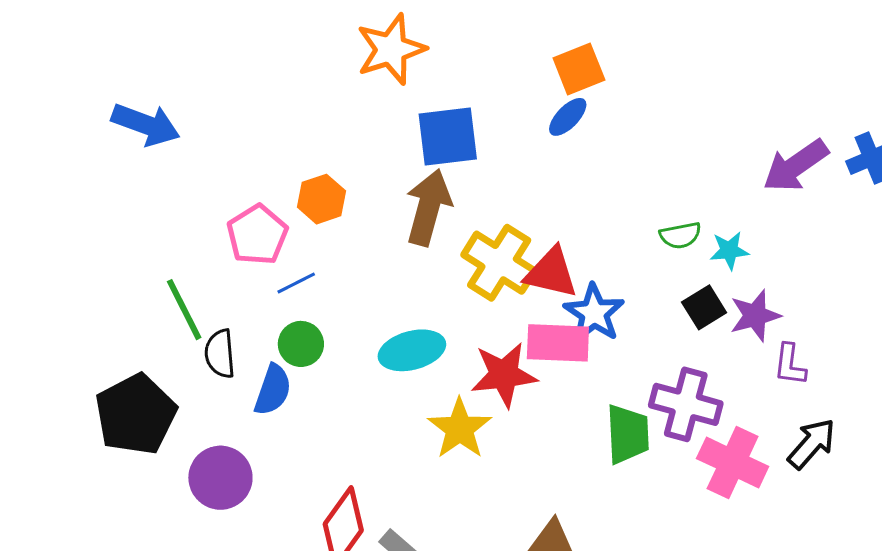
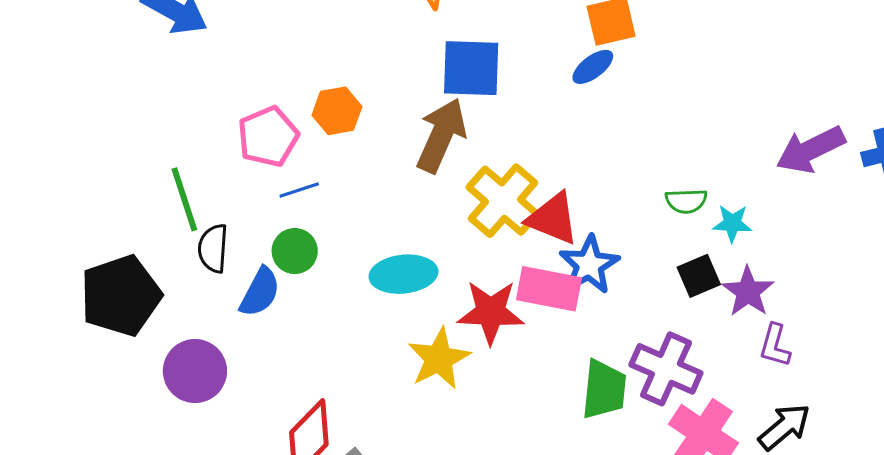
purple star: (755, 316) -> (748, 292), turned -30

